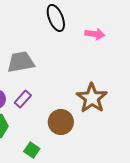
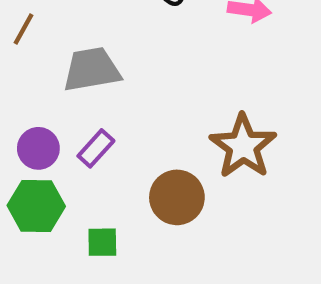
green square: (32, 150) -> (102, 242), moved, turned -35

